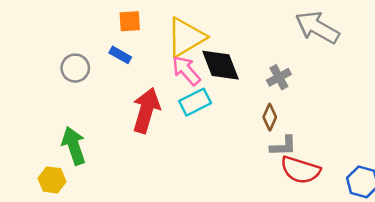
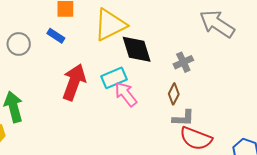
pink arrow: (186, 70) -> (126, 94), moved

